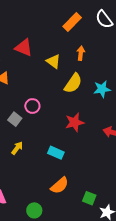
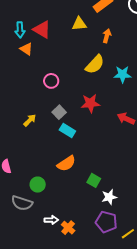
red triangle: (24, 48) -> (42, 30), moved
yellow triangle: (54, 61) -> (79, 24), moved, turned -49
gray square: (15, 119) -> (59, 112), moved

